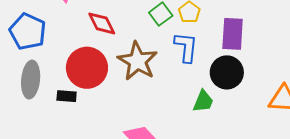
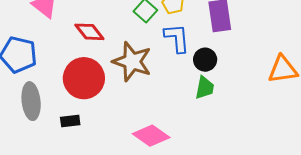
black circle: (227, 72) -> (205, 60), moved, size x0.7
black rectangle: (67, 96) -> (70, 121), moved

